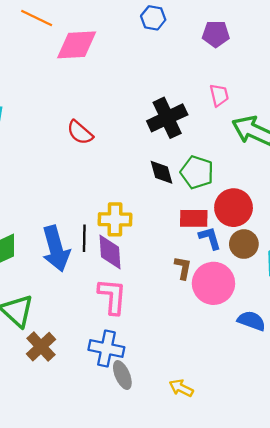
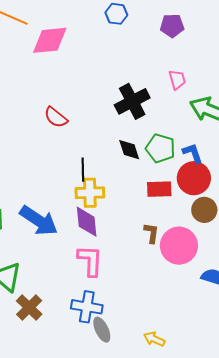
black line: (84, 238) -> (83, 170), moved
blue L-shape: (210, 238) -> (193, 153), moved
blue arrow: (56, 249) -> (39, 221), turned -39

